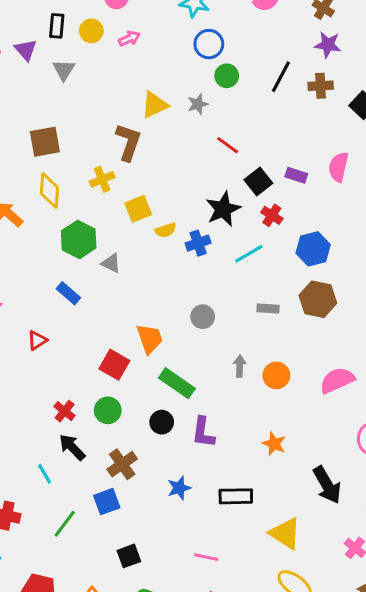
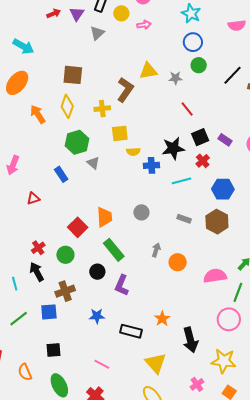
orange star: (274, 444) -> (162, 319), moved

